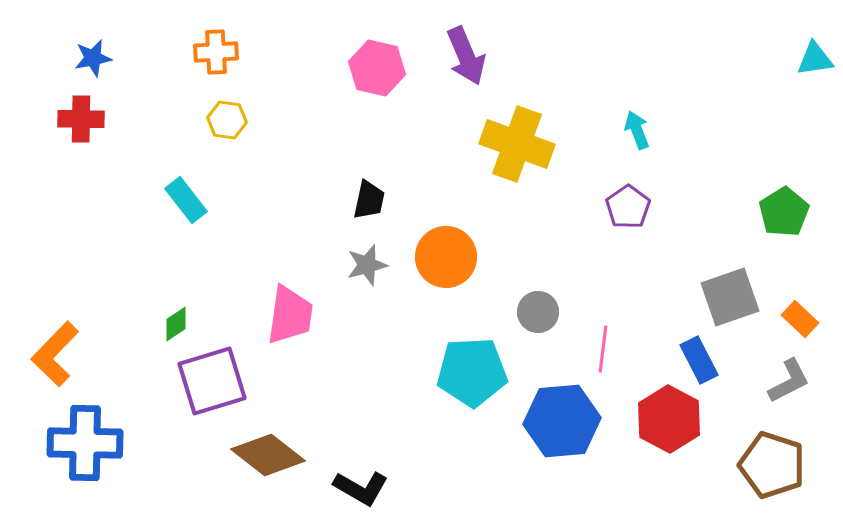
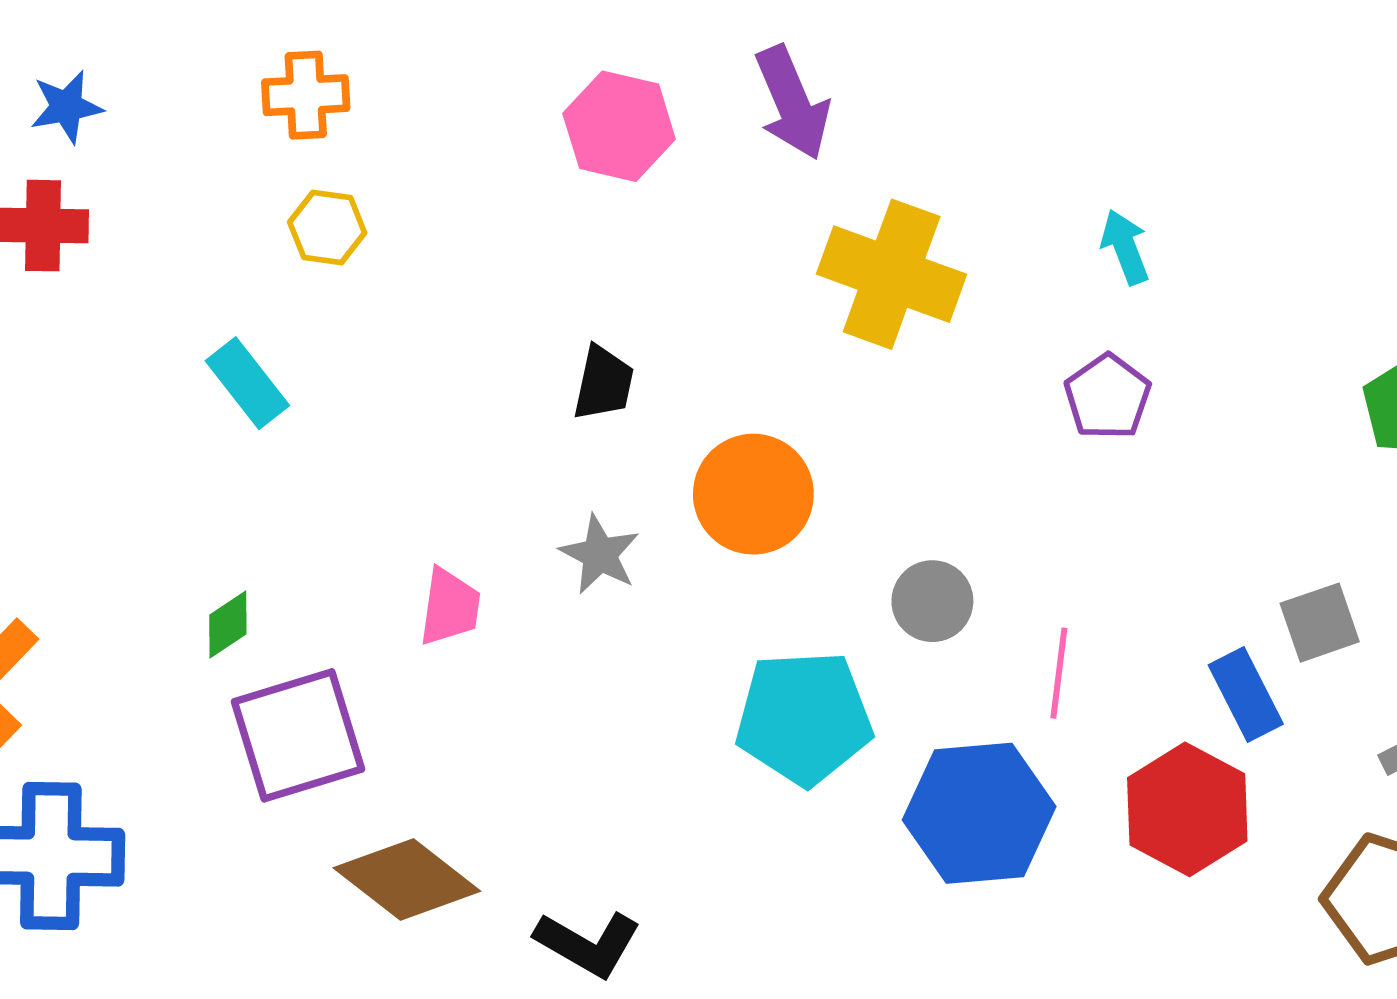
gray star: (367, 265) -> (600, 554), moved, turned -30
gray square: (730, 297) -> (1320, 623), moved, size x0.7
pink trapezoid: (290, 315) -> (450, 607), size x0.7

